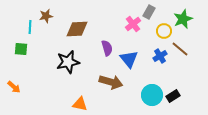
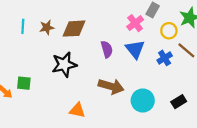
brown star: (46, 16) -> (47, 27), moved
green square: (21, 49) -> (24, 83), moved
blue triangle: (129, 59) -> (135, 49), moved
cyan circle: (152, 95) -> (143, 101), moved

